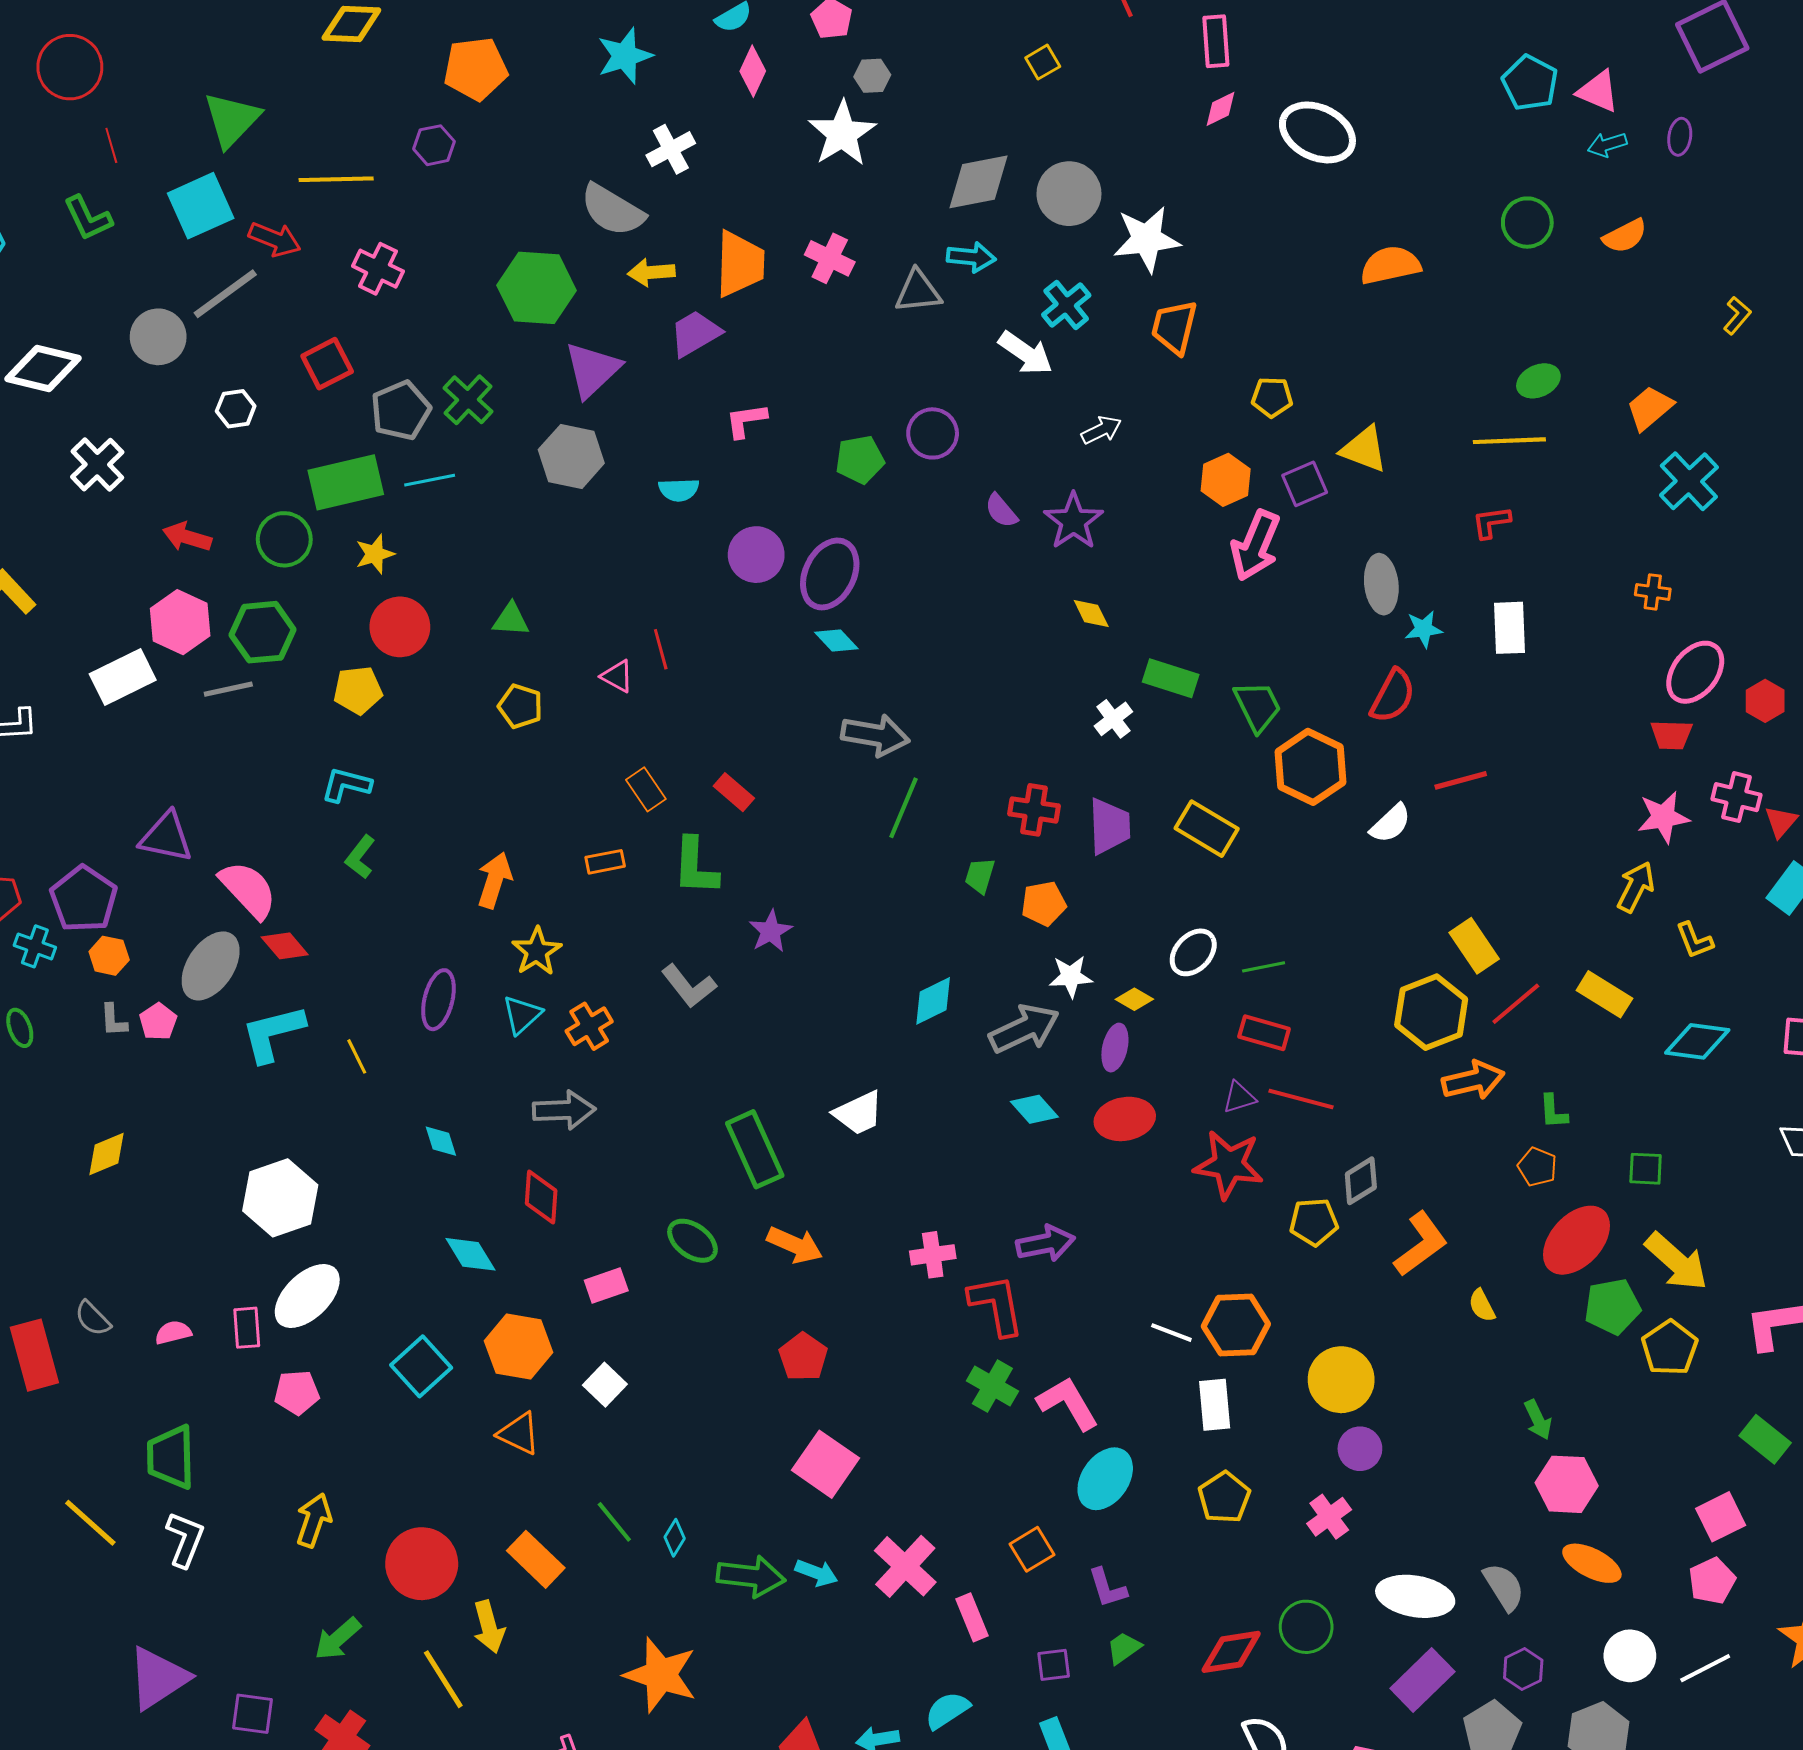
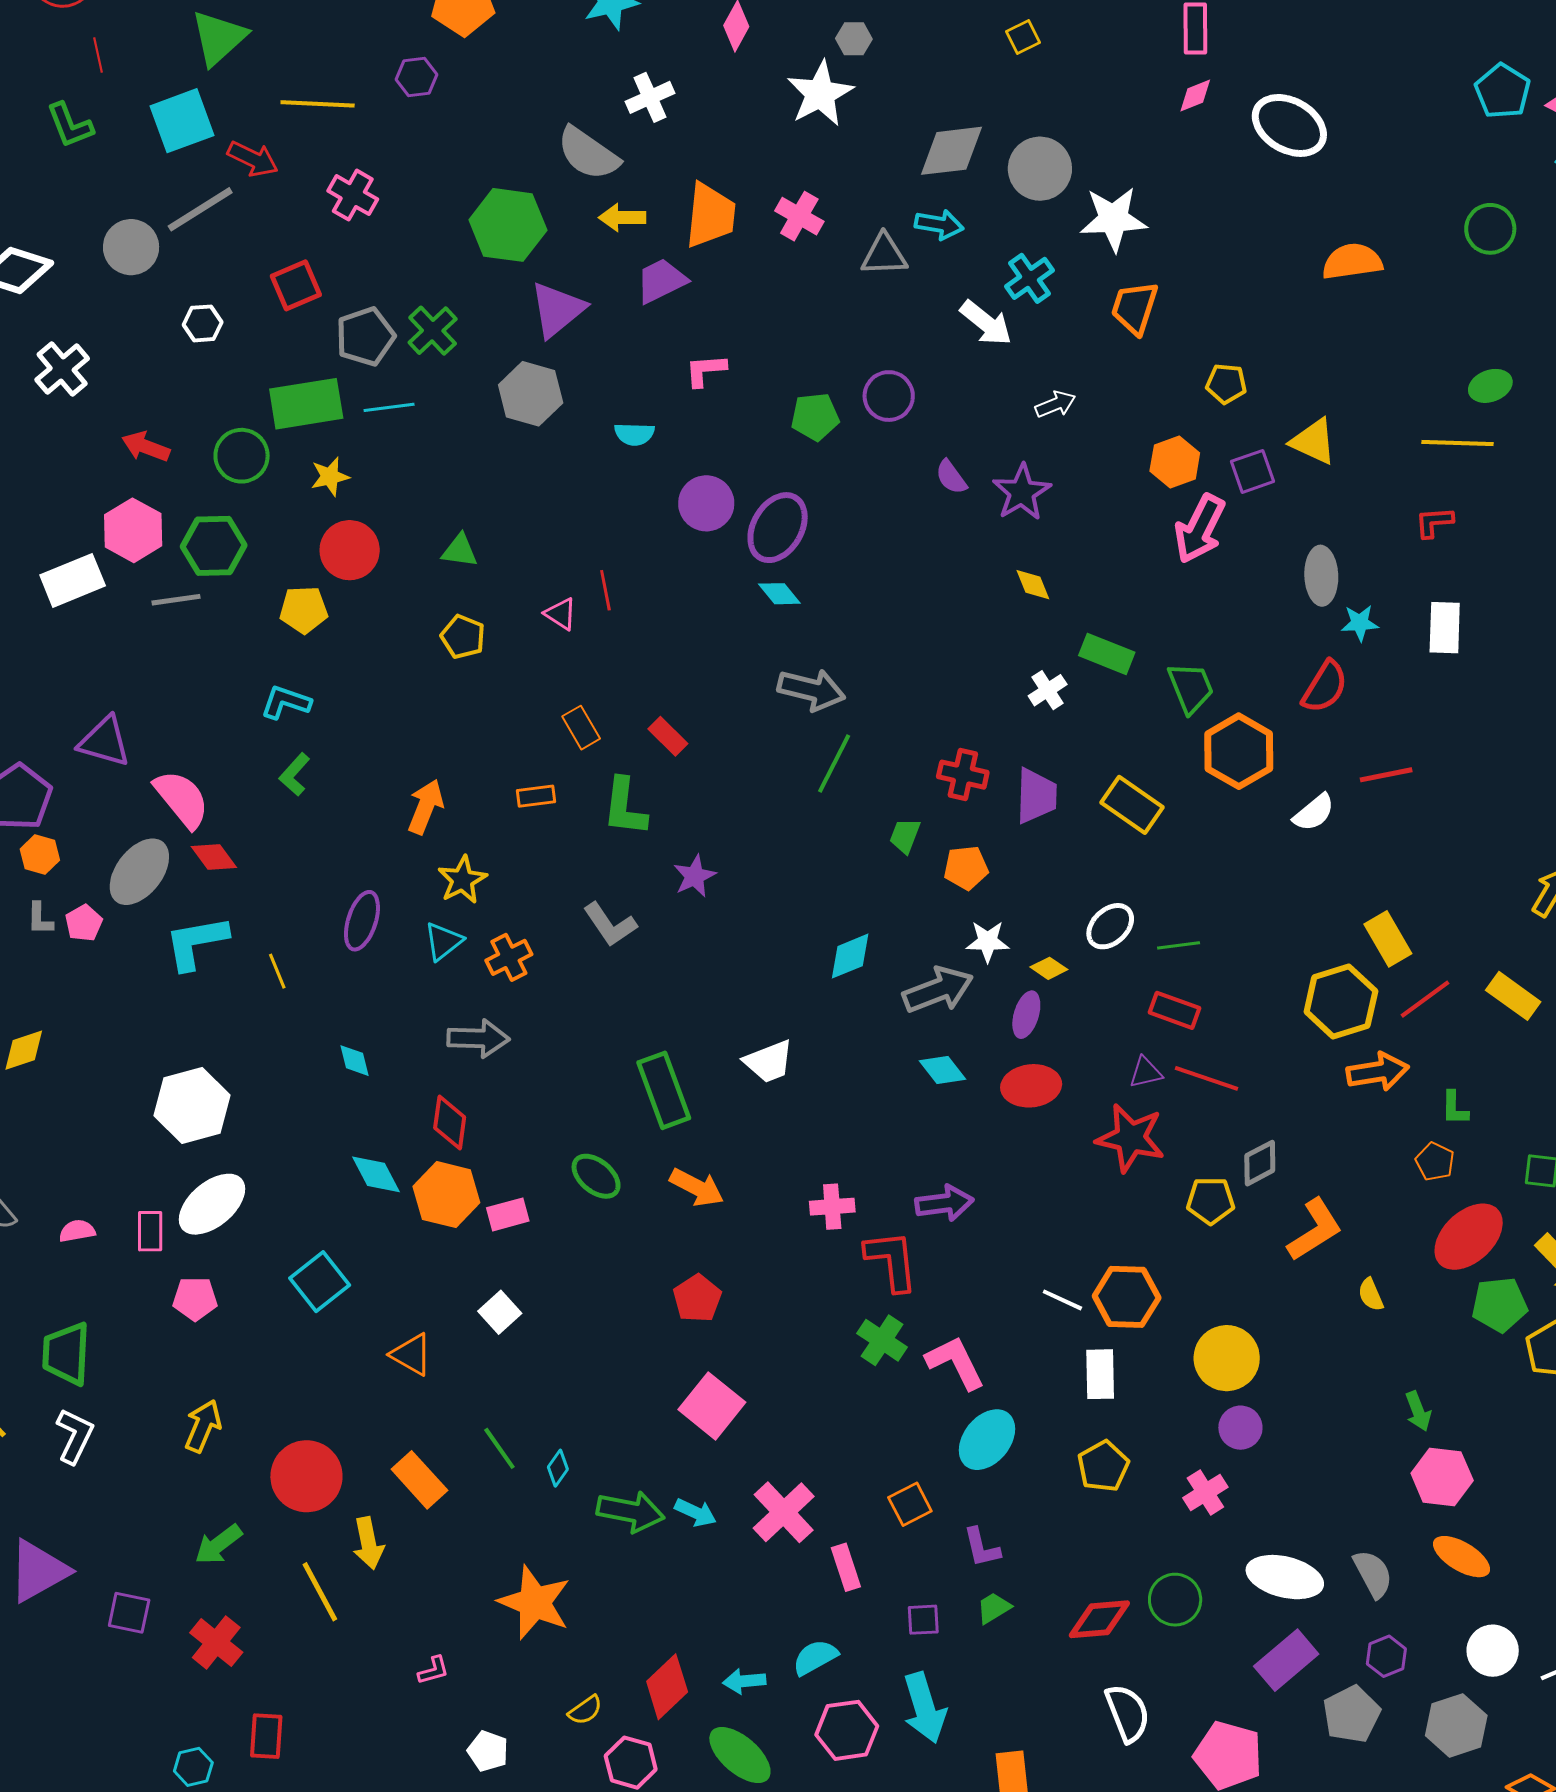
orange hexagon: (519, 1347) -> (446, 1195), moved

